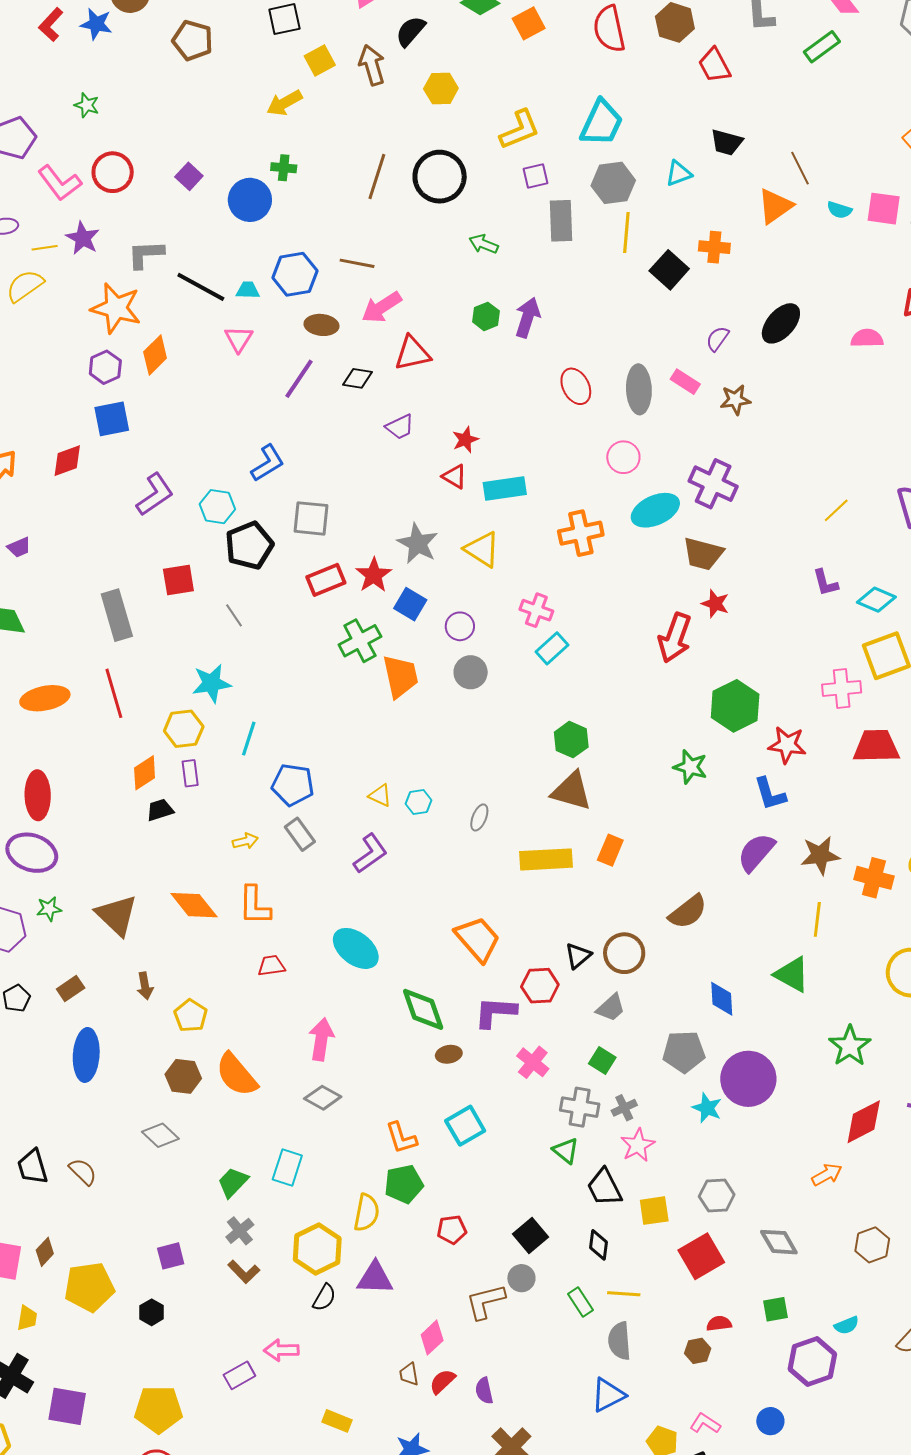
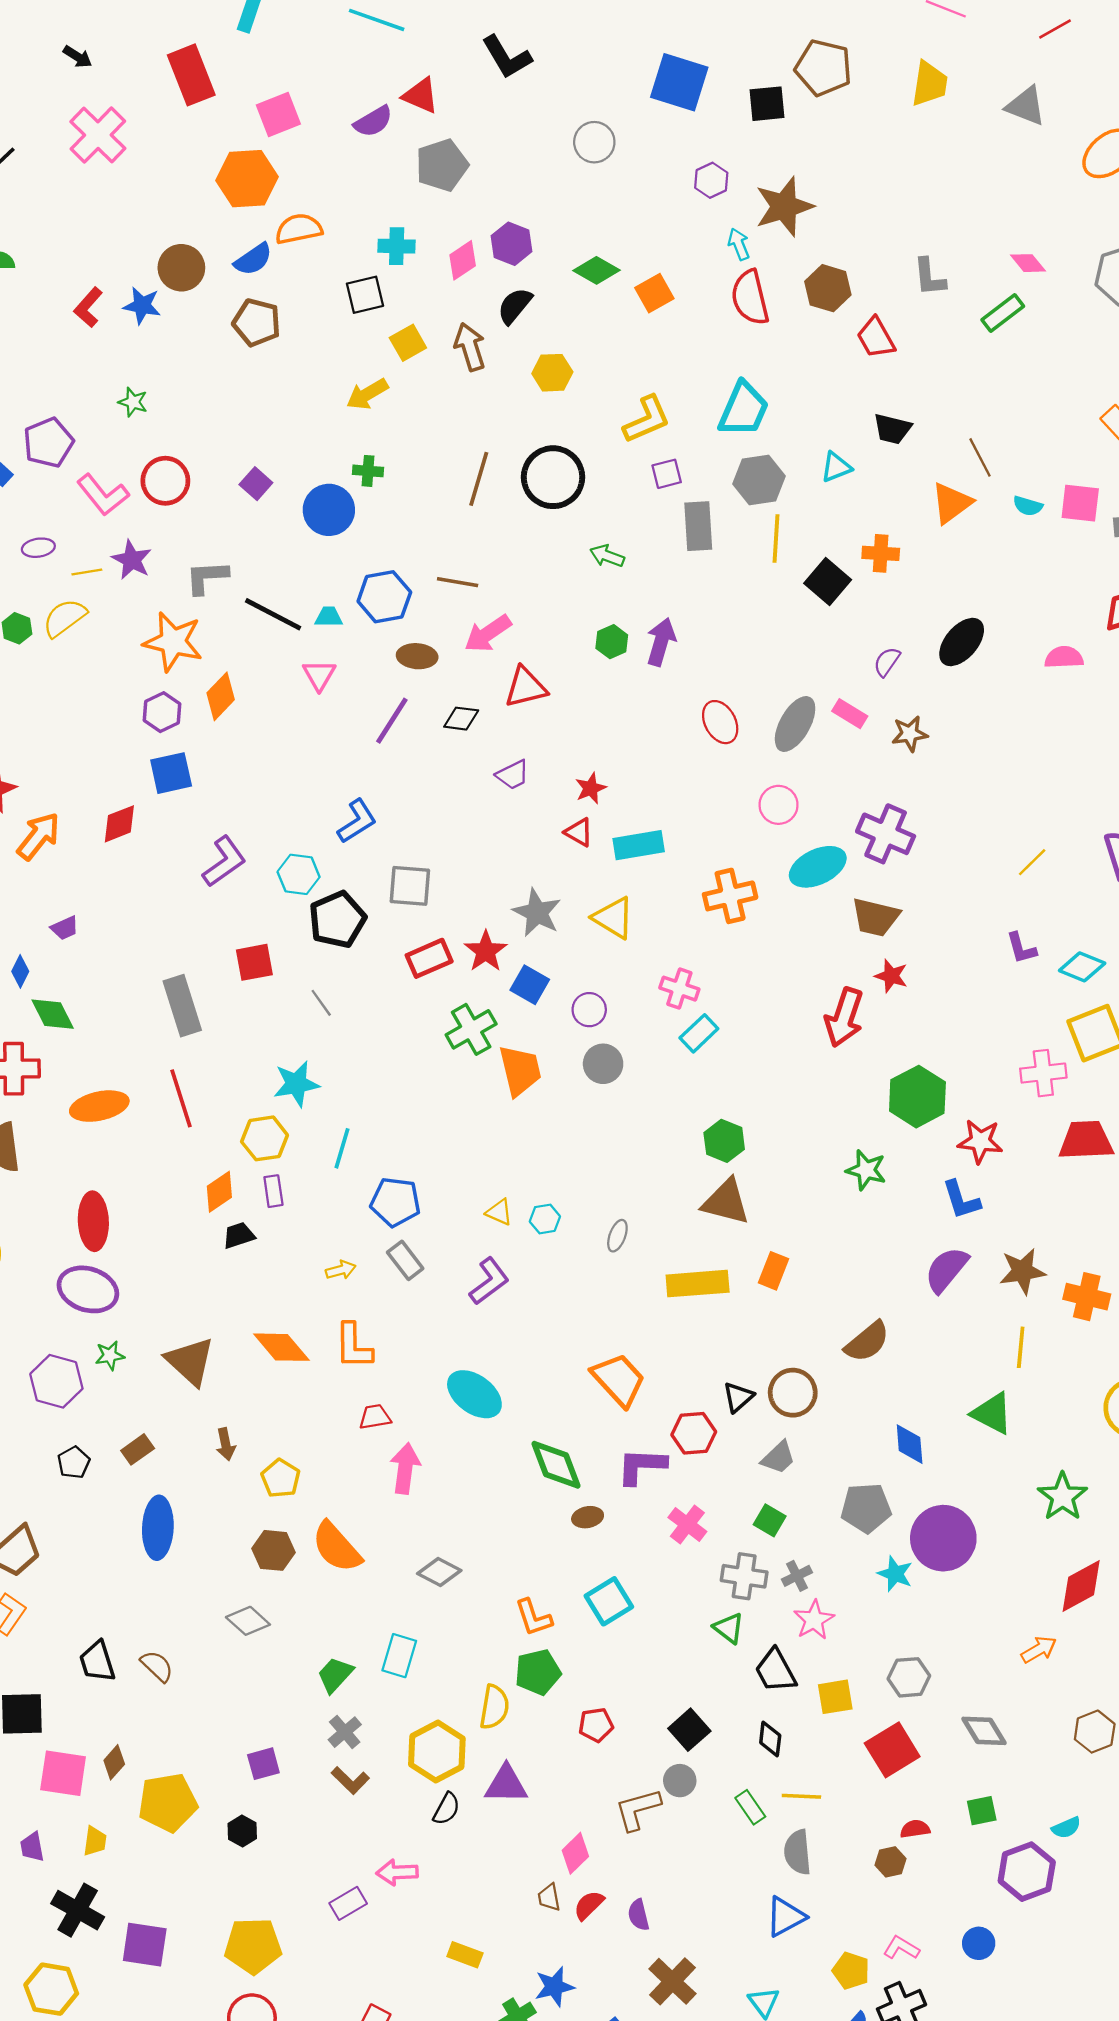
gray ellipse: (639, 389) -> (795, 724), turned 33
pink arrow: (321, 1039) -> (405, 1468), moved

